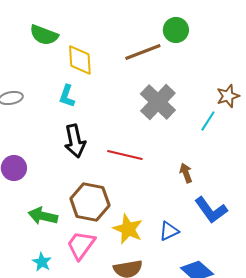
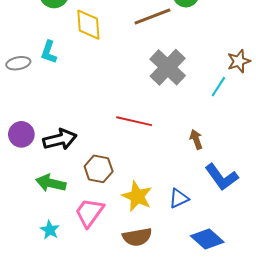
cyan L-shape: (67, 96) -> (49, 52), moved
black arrow: (75, 141) -> (60, 139), moved, turned -92
brown hexagon: (90, 202) -> (99, 169), size x0.7

